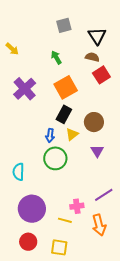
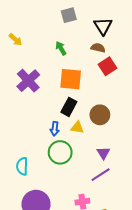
orange square: (66, 87) -> (71, 79), turned 35
yellow triangle: (72, 134) -> (77, 127), turned 48
purple triangle: (97, 151) -> (103, 153), moved
purple line: (104, 195) -> (101, 175), moved

